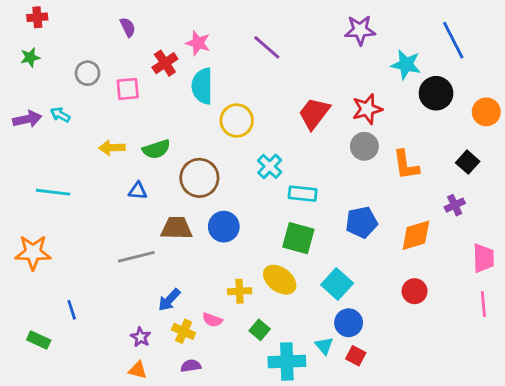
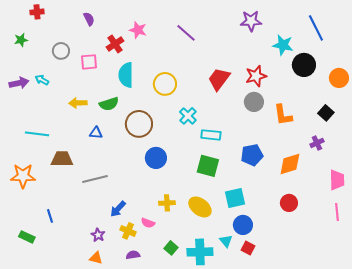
red cross: (37, 17) -> (37, 12), moved
cyan semicircle: (202, 86) -> (126, 75), moved
brown trapezoid: (176, 228) -> (62, 159), moved
yellow ellipse: (280, 280) -> (200, 207), moved
cyan square: (337, 284) -> (235, 198), turned 35
green square: (260, 330) -> (171, 248), moved

